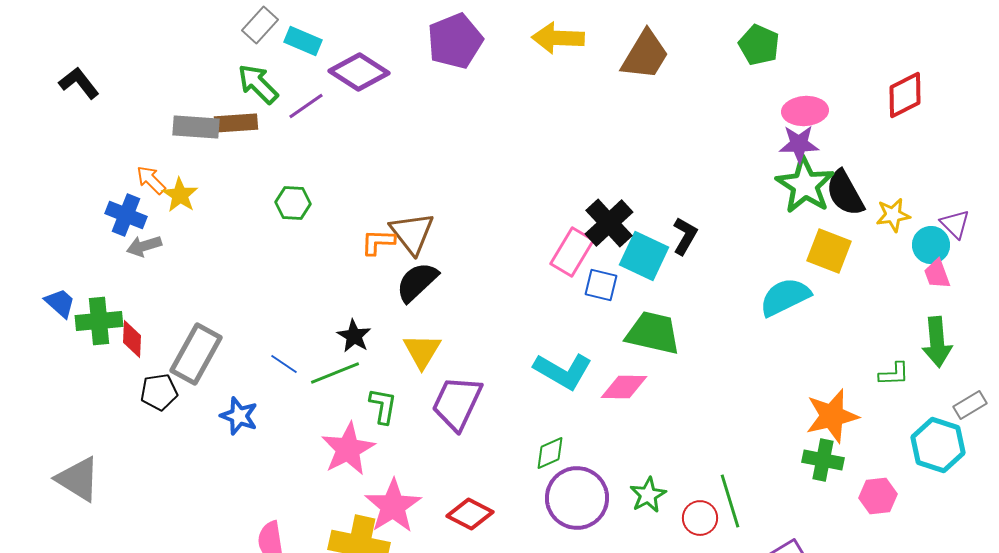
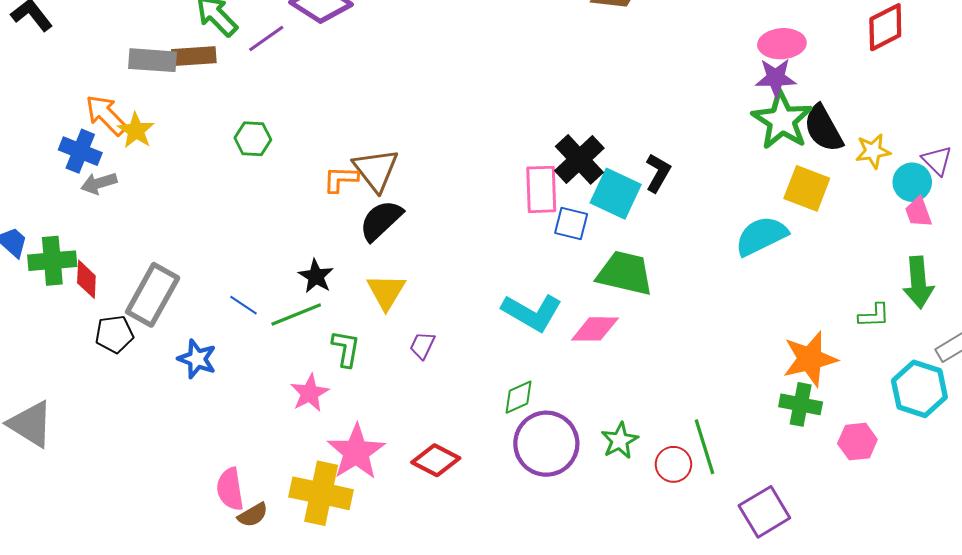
orange arrow: (151, 180) -> (106, 115), size x1.4
pink rectangle: (572, 252) -> (541, 189), turned -33
purple trapezoid: (457, 403) -> (422, 345), size x0.5
pink star: (348, 449) -> (310, 393), size x0.7

